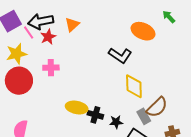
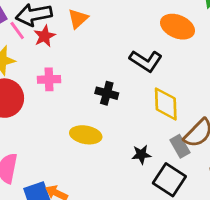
black cross: (95, 115) -> (107, 93), moved

